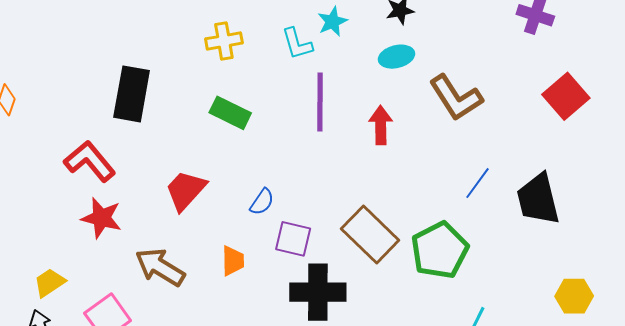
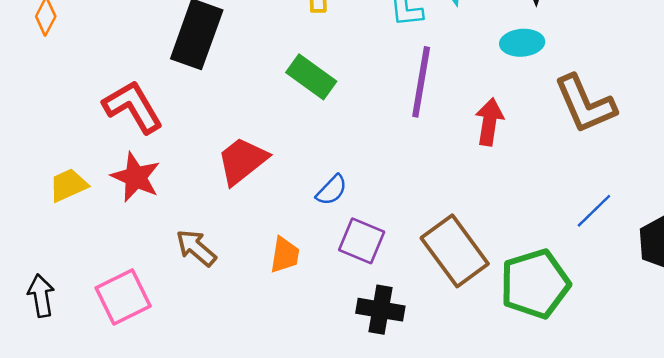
brown arrow: (160, 267) -> (196, 248), size x0.7
yellow trapezoid: (49, 283) -> (68, 185), moved
black cross: (318, 292) -> (380, 310), size x0.7

